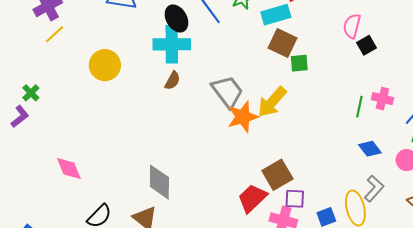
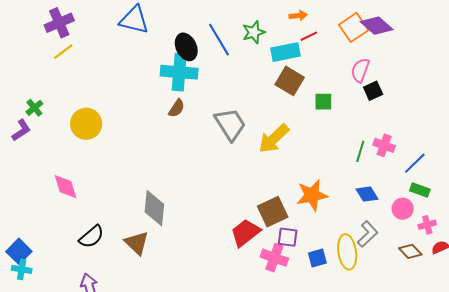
green square: (299, 63) -> (323, 102), moved
yellow circle: (105, 65) -> (86, 124), moved
orange star: (243, 117) -> (312, 195), moved

